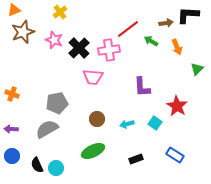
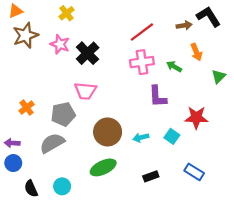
black L-shape: (188, 15) -> (209, 17), turned 55
green arrow: (151, 41) -> (174, 66), moved
pink cross: (109, 50) -> (142, 62), moved
pink trapezoid: (93, 77) -> (85, 91), moved
orange cross: (12, 94) -> (27, 108), moved, turned 32
red star: (177, 106) -> (196, 118), turned -30
brown circle: (97, 119) -> (108, 132), size x1.6
blue circle: (12, 156) -> (13, 163), moved
black semicircle: (37, 165) -> (31, 189), moved

